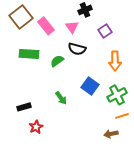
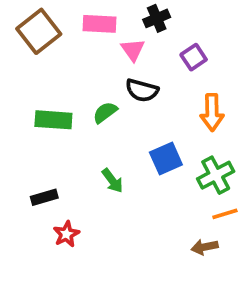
pink rectangle: (46, 26) -> (100, 24), moved, turned -48
green rectangle: (29, 54) -> (53, 120), moved
blue square: (90, 86) -> (166, 159), turned 30

